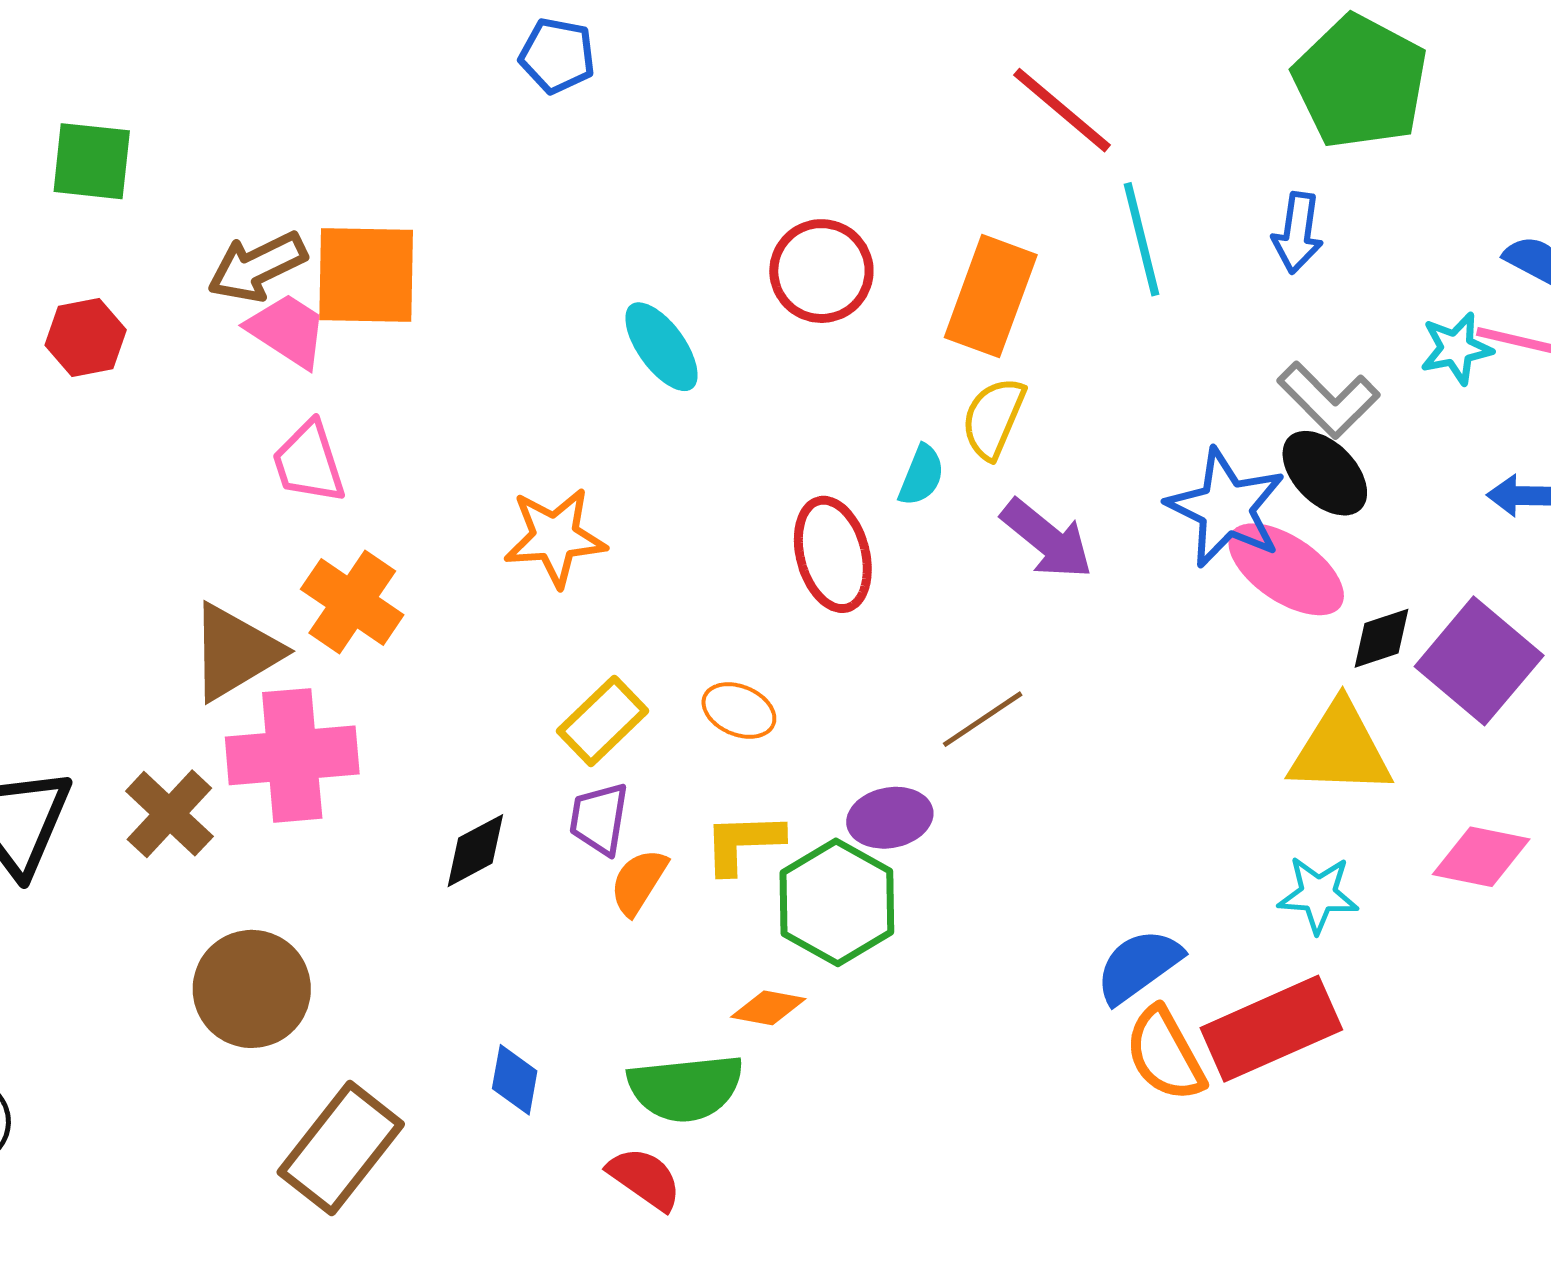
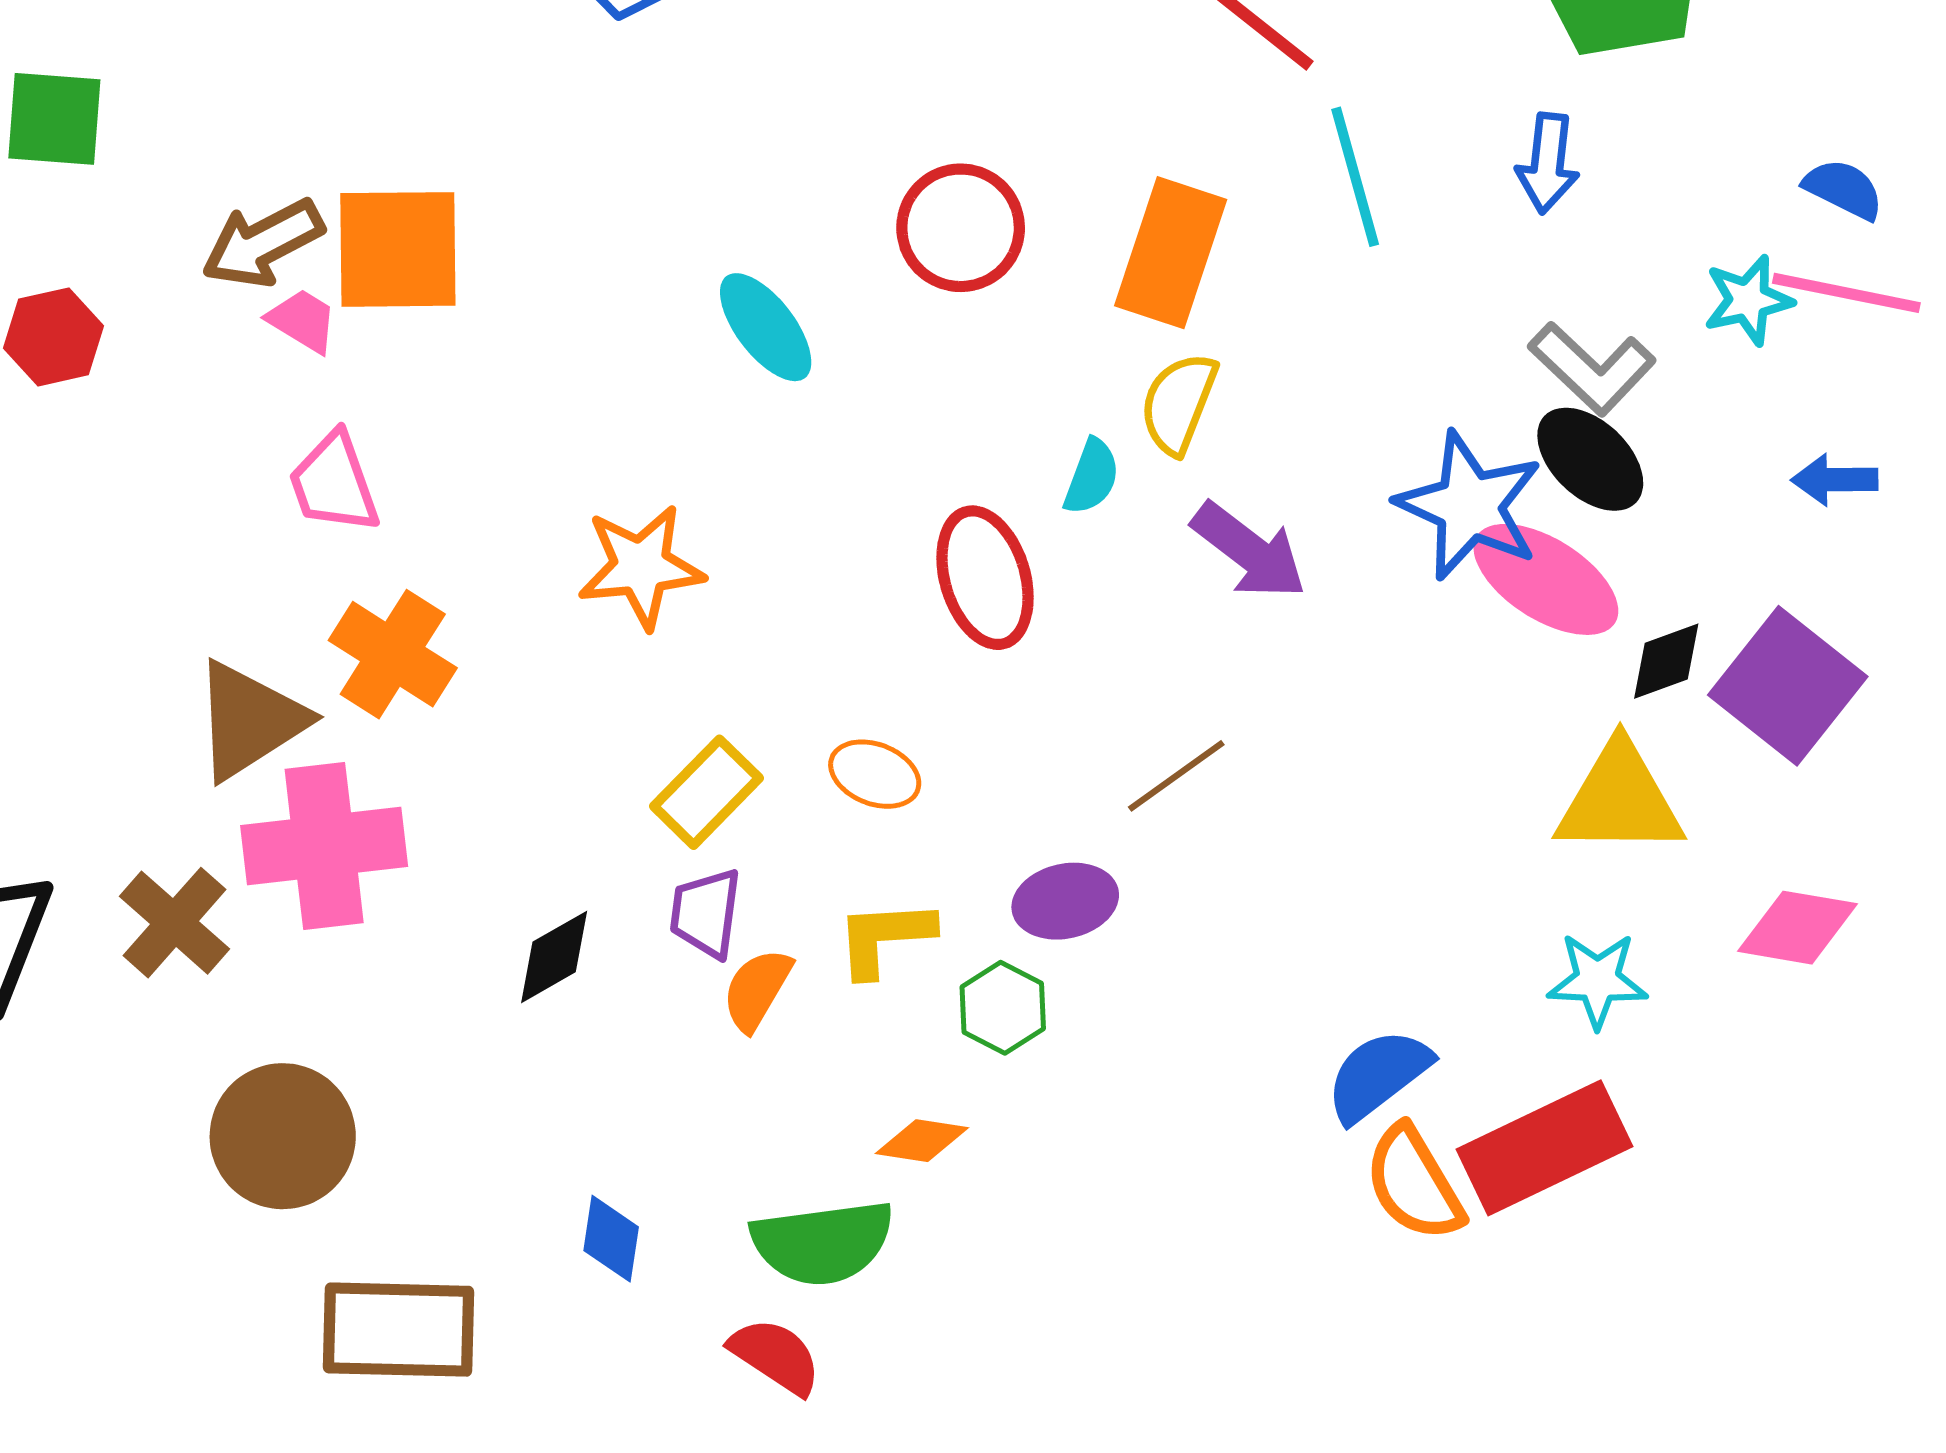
pink trapezoid: (287, 330) -> (303, 321), size x0.7
green hexagon: (837, 902) -> (1003, 1008), size x0.6
brown rectangle: (341, 1148) -> (398, 1330), turned 55

